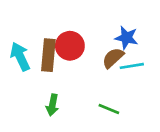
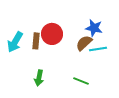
brown rectangle: (48, 55) -> (36, 41), size x0.7
cyan arrow: (20, 57) -> (15, 42), turned -125

